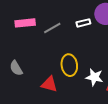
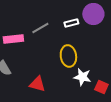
pink rectangle: (25, 23) -> (13, 39), moved
yellow ellipse: (69, 65) -> (68, 56), moved

